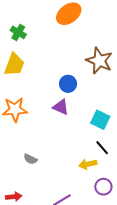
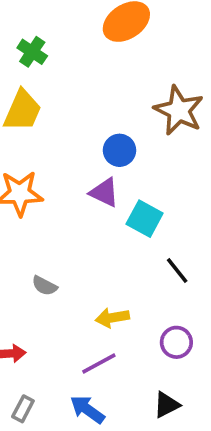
cyan square: (100, 120) -> (145, 219), moved
yellow arrow: (88, 164) -> (112, 318), moved

